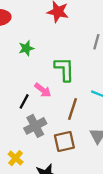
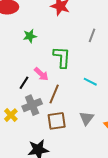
brown line: (73, 109) -> (54, 94), moved
yellow cross: (16, 158) -> (11, 115), moved

